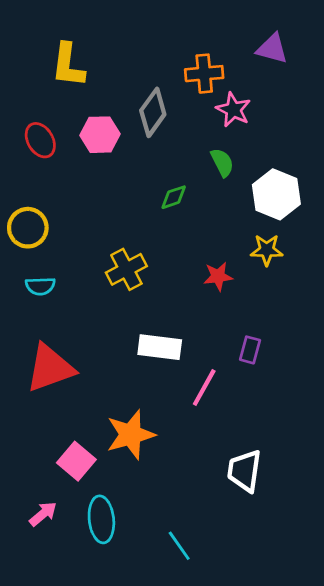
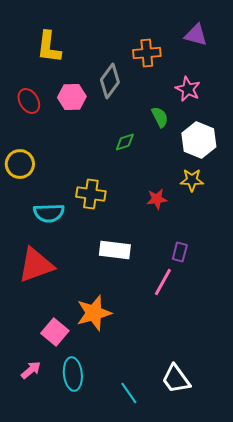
pink star: (233, 110) -> (188, 89), moved
yellow cross: (126, 269) -> (91, 194), turned 36
cyan semicircle: (40, 286) -> (49, 213), moved, size x1.4
pink line: (204, 387) -> (163, 282), moved
white trapezoid: (244, 471) -> (176, 379), moved, turned -44

